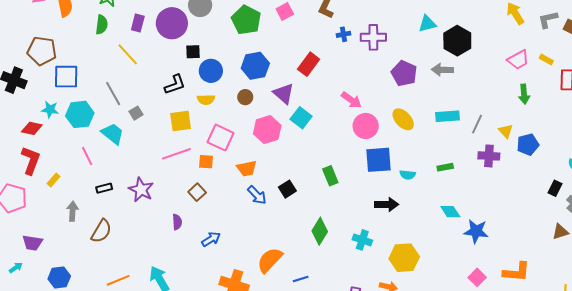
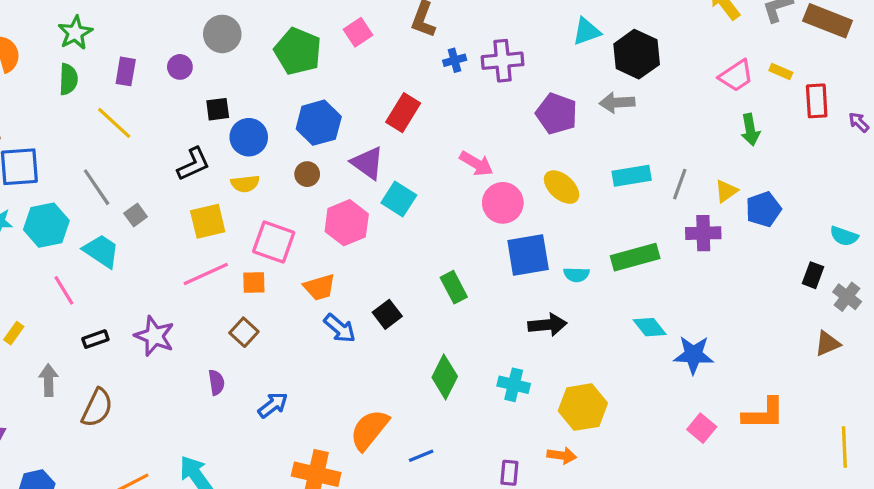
purple circle: (172, 23) -> (180, 67), size x0.5
yellow triangle: (506, 131) -> (726, 191), turned 42
green rectangle: (445, 167) -> (635, 257), size x1.8

